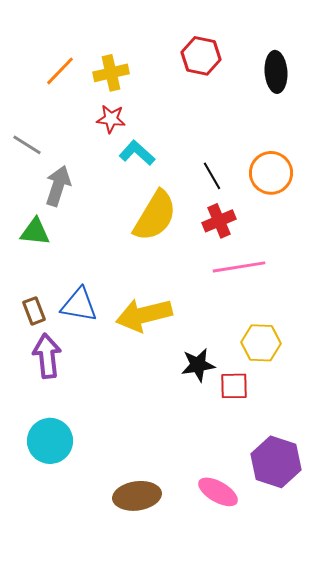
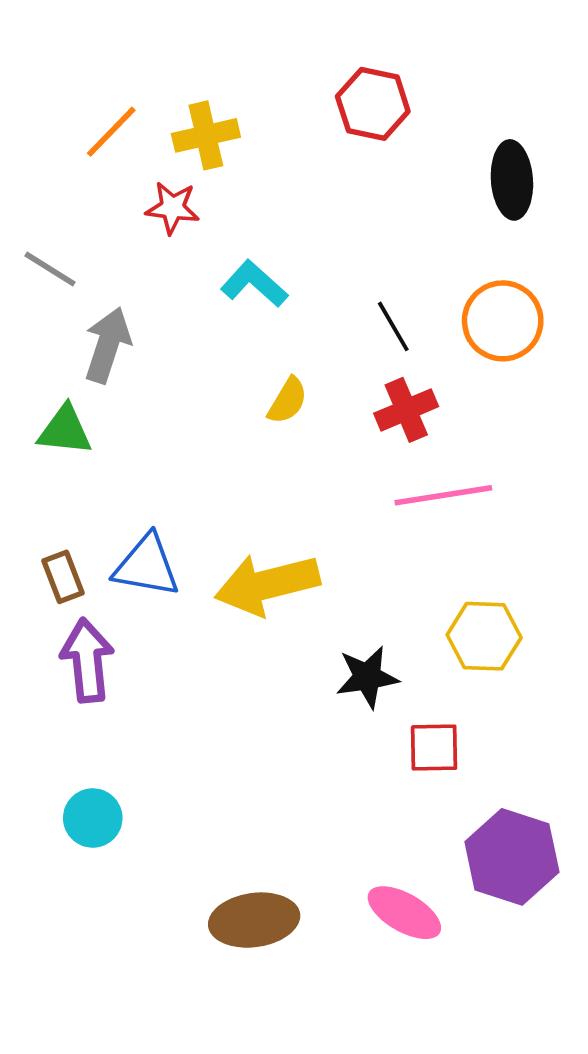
black ellipse: (276, 72) -> (512, 180), moved
red star: (111, 119) -> (173, 208), moved
yellow semicircle: (155, 216) -> (288, 401), size x0.5
red square: (234, 386) -> (434, 748), moved
cyan circle: (50, 441) -> (93, 818), size x0.7

